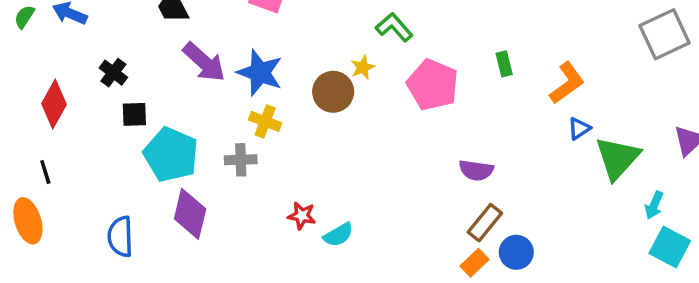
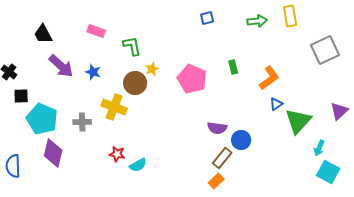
green L-shape: (394, 27) -> (132, 46), moved, turned 30
blue star: (260, 73) -> (93, 72), size x0.6
yellow cross: (265, 121) -> (114, 107), moved, size x1.4
blue circle: (516, 252) -> (241, 140), moved

